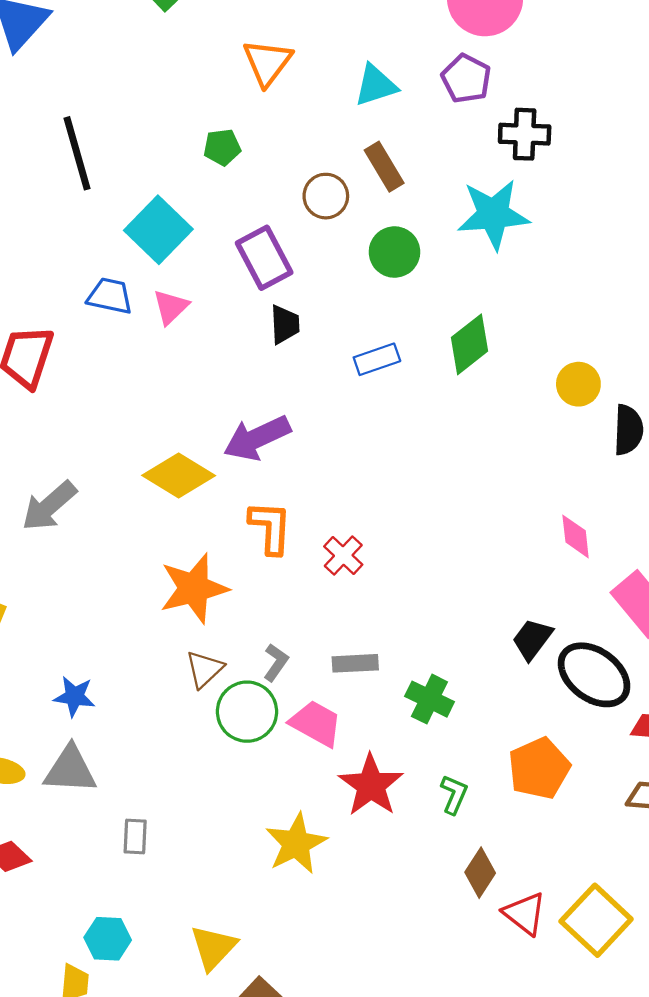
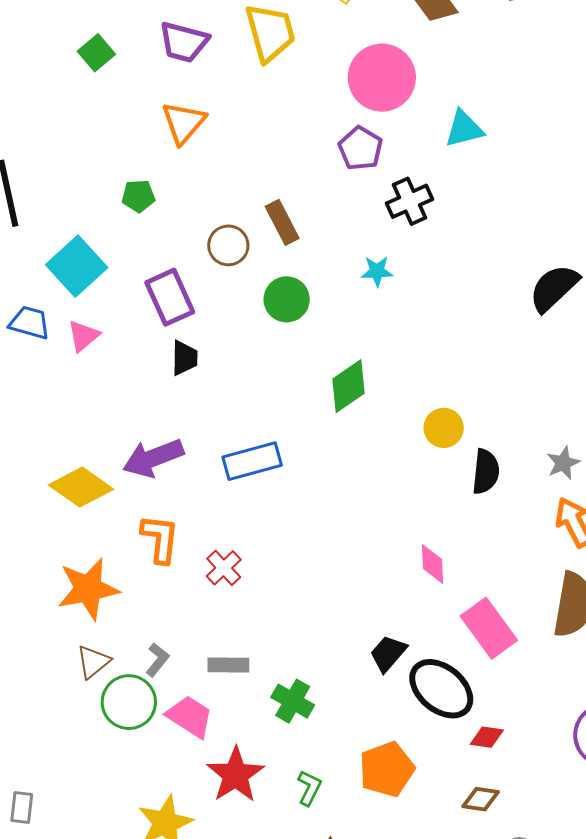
cyan triangle: (376, 85) -> (464, 129), moved
black cross: (525, 134) -> (410, 201), turned -30
cyan star: (493, 214) -> (377, 271), size x0.5
blue rectangle: (377, 359) -> (252, 461), moved, size x1.4

